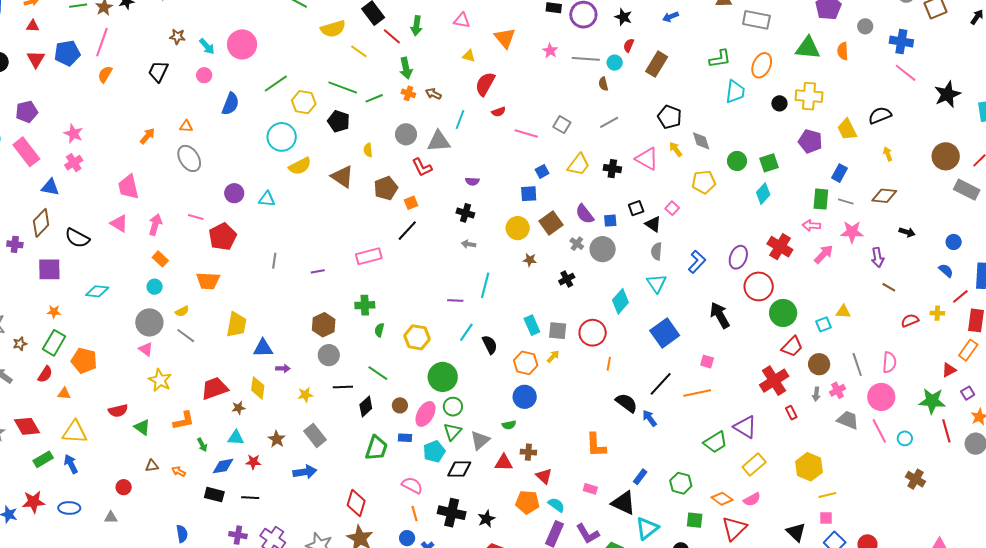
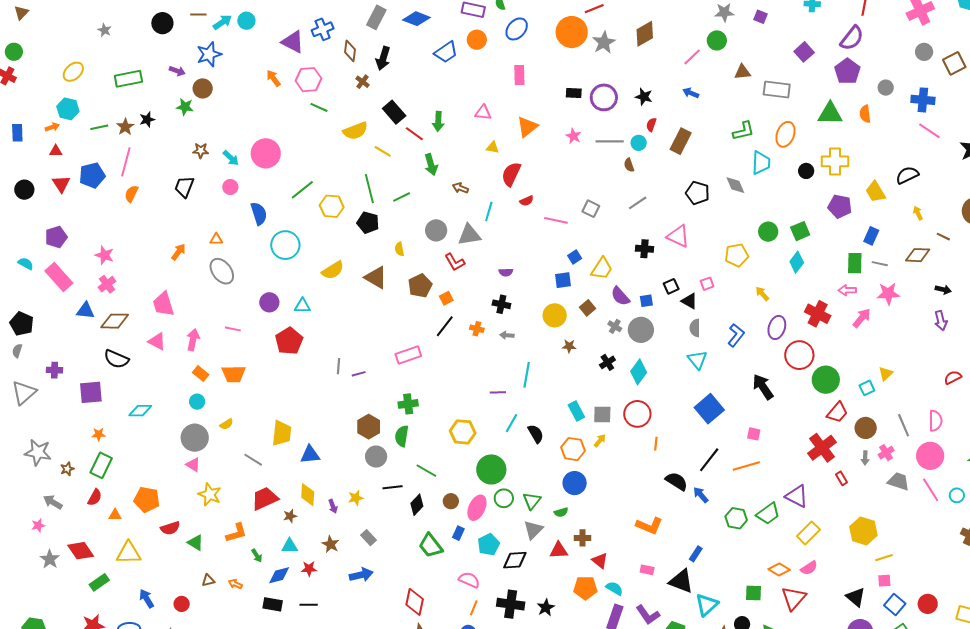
blue arrow: (670, 17) -> (691, 93), turned 49
orange triangle: (505, 38) -> (527, 127), turned 35
green line: (343, 87) -> (369, 189), turned 60
orange cross: (408, 93) -> (477, 329), moved
blue semicircle: (230, 104) -> (259, 214), turned -35
cyan circle: (282, 137) -> (285, 245), moved
gray diamond: (701, 141) -> (735, 185), moved
yellow arrow: (676, 149) -> (762, 294), moved
yellow trapezoid: (579, 165) -> (602, 269), moved
pink square: (672, 208) -> (707, 284), turned 32
brown diamond: (41, 223) -> (115, 321), moved, turned 52
brown square: (551, 223) -> (587, 308), size x0.7
red pentagon: (223, 237) -> (289, 341), moved
purple arrow: (878, 257) -> (941, 321), moved
gray line: (274, 261) -> (338, 366), moved
orange trapezoid: (208, 281) -> (234, 374), moved
brown line: (889, 287) -> (943, 237), moved
cyan diamond: (620, 301) -> (639, 372), moved
yellow triangle: (843, 312) -> (886, 374), turned -42
green semicircle: (379, 330) -> (402, 436), moved, size x1.5
gray line: (186, 336) -> (253, 460), moved
orange pentagon: (84, 361) -> (147, 500), moved
purple arrow: (283, 368) -> (333, 506), moved, turned 72
green triangle: (452, 432) -> (532, 501), moved
gray rectangle: (315, 435) -> (368, 538), size x0.7
blue rectangle: (405, 438) -> (458, 533), turned -64
orange L-shape: (596, 445) -> (649, 526), turned -60
green trapezoid: (376, 448) -> (431, 546), turned 128
blue arrow: (71, 464) -> (146, 599), moved
green hexagon: (681, 483) -> (736, 518), moved
orange line: (415, 513) -> (474, 608), turned 42

